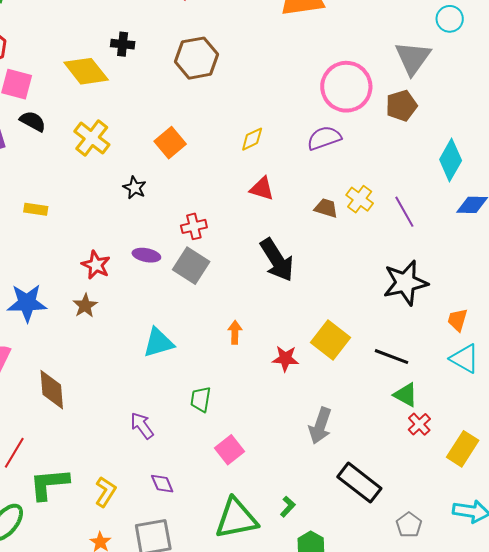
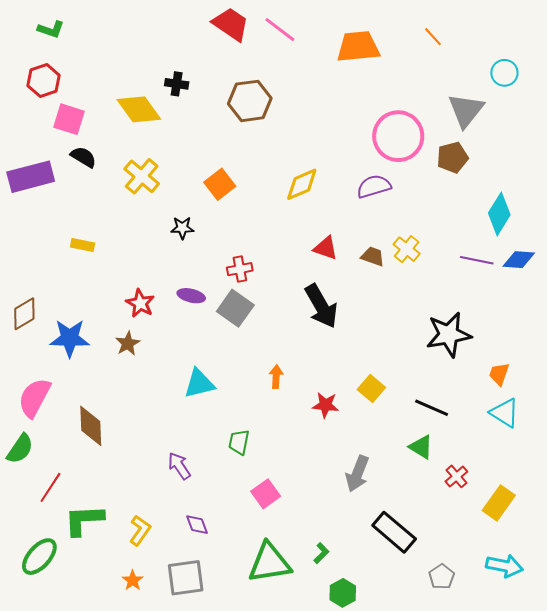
yellow diamond: (252, 139) -> (302, 184), size x1.4
black star: (135, 188) -> (182, 228), turned -30
red triangle: (262, 189) -> (326, 248), moved
purple line: (404, 212) -> (477, 260), moved, turned -52
yellow square: (330, 340) -> (371, 388), size x0.7
green triangle: (406, 395) -> (421, 447), moved

